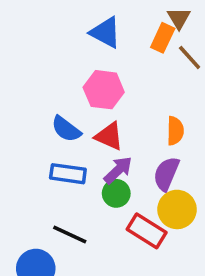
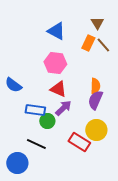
orange rectangle: (163, 38) -> (88, 43), moved
blue semicircle: (66, 129) -> (13, 85), moved
purple semicircle: (166, 174) -> (95, 100), moved
green circle: (116, 193) -> (47, 121), moved

